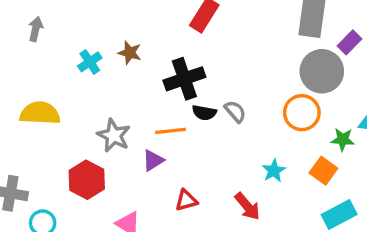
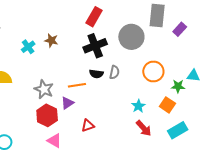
gray circle: (322, 71) -> (131, 37), moved
black cross: (184, 79) -> (95, 46), moved
gray semicircle: (235, 111) -> (114, 72), turned 56
red hexagon: (87, 180) -> (47, 115), moved
red arrow: (247, 206) -> (144, 128), moved

